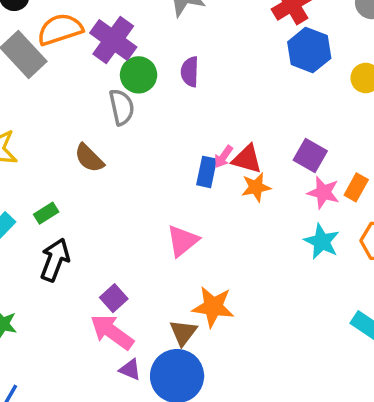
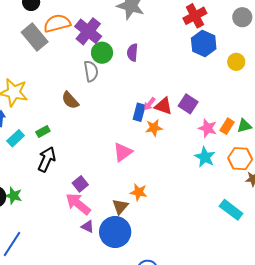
purple square: (310, 155) -> (188, 104), moved
orange star: (256, 187) -> (154, 128), moved
orange star: (213, 307) -> (139, 192), size x0.7

